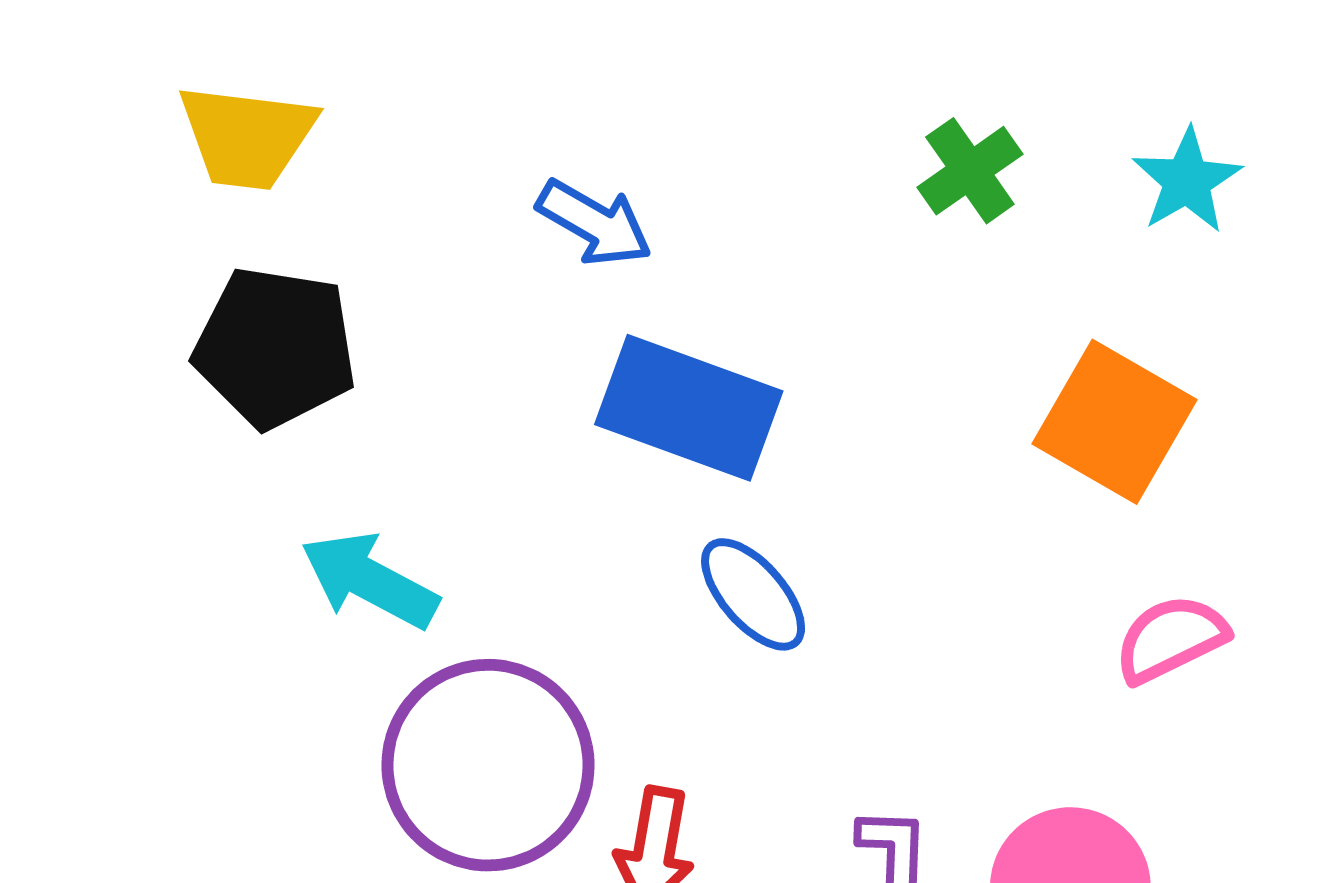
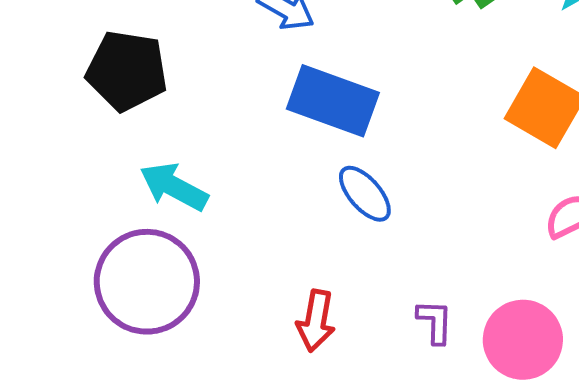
purple circle: (488, 765) -> (147, 282), moved

